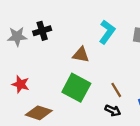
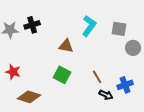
green square: (76, 88) -> (62, 75), size x0.7
black arrow: (113, 110) -> (106, 95), moved

